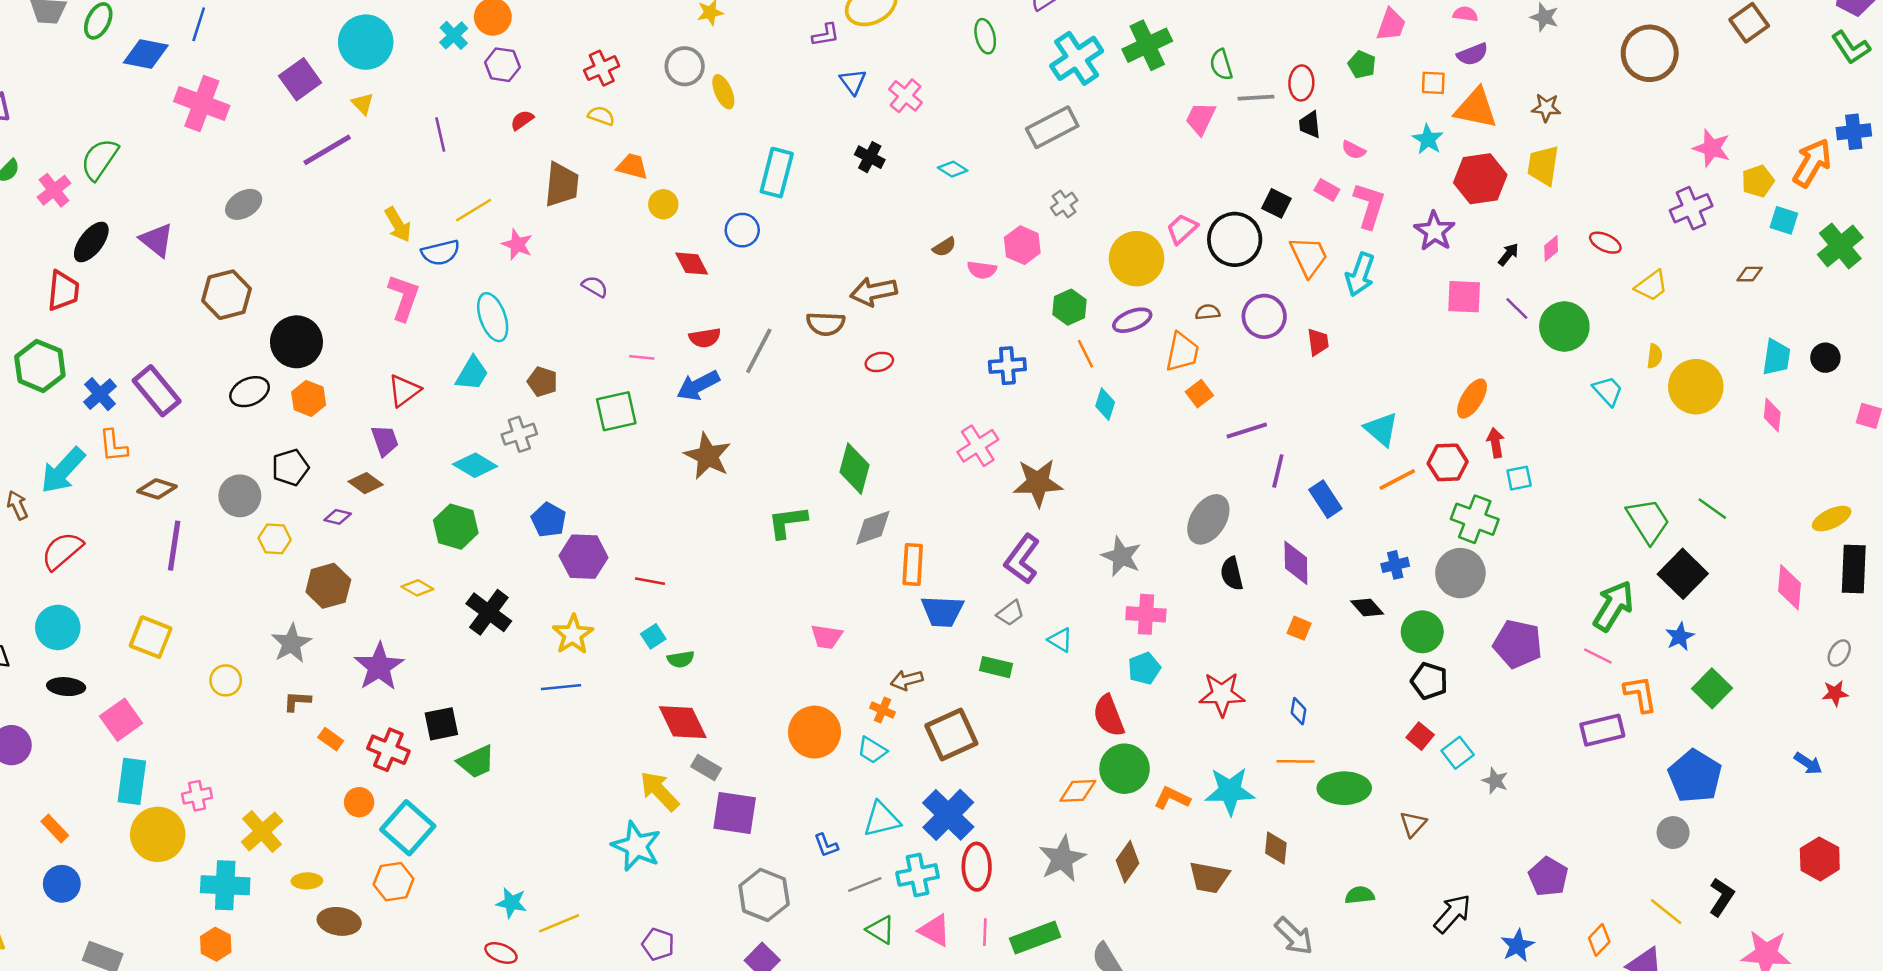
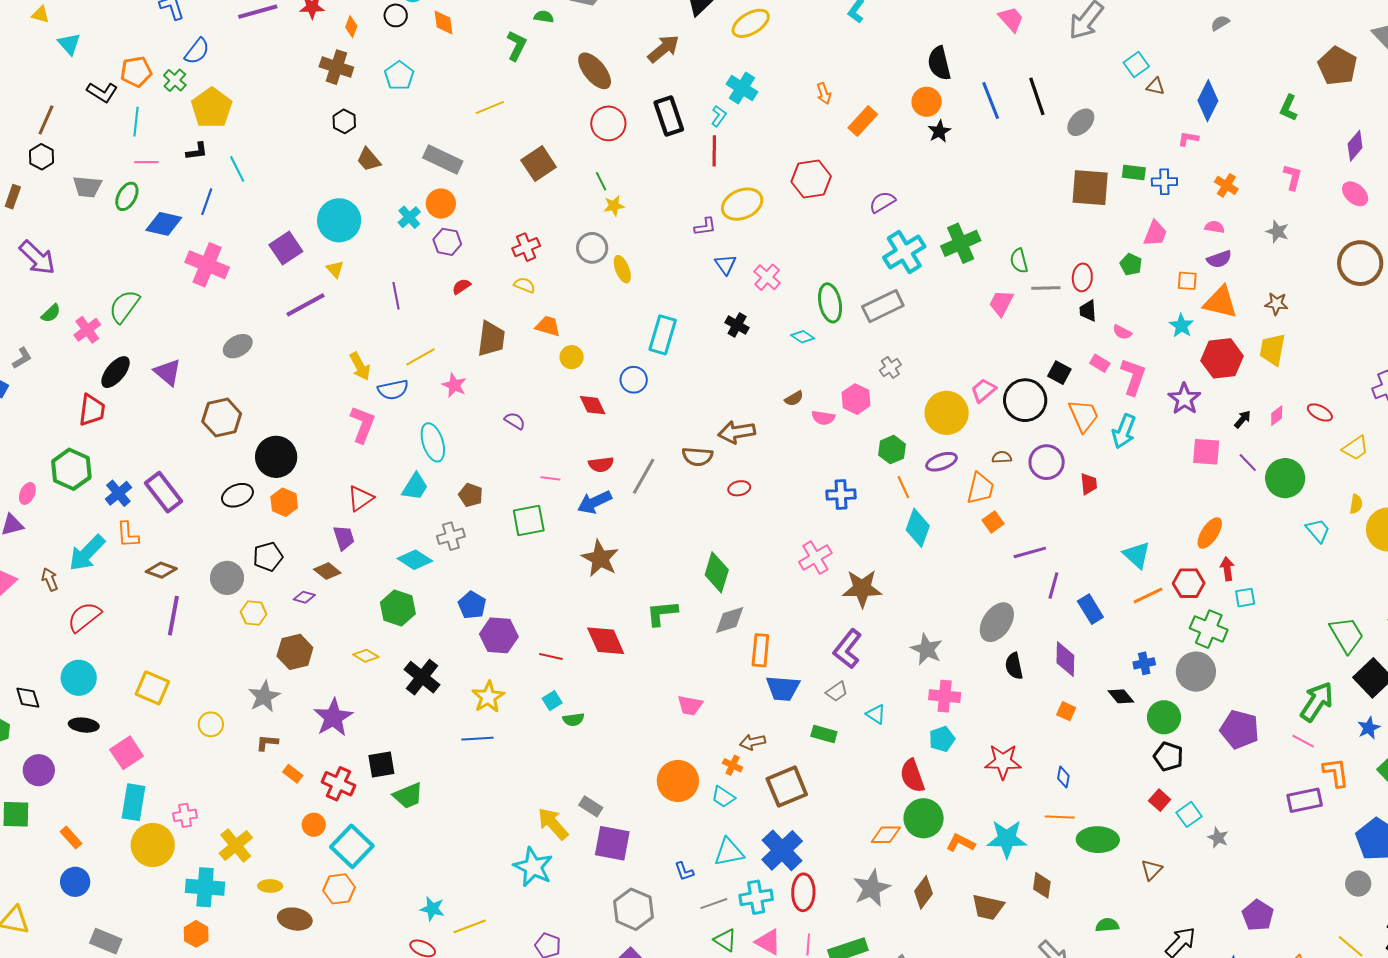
green ellipse: (985, 36) -> (830, 303), moved, size x1.4
cyan diamond: (1105, 404) -> (918, 528), size x1.5
red diamond: (683, 722) -> (606, 641), moved

